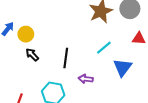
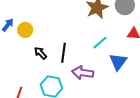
black arrow: (32, 55) -> (40, 53), moved
purple arrow: (86, 79) -> (83, 73), size x1.5

